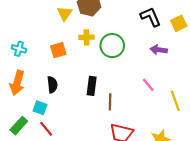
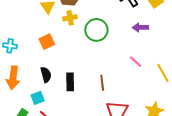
yellow cross: (86, 37) -> (70, 18), moved
black rectangle: (92, 86) -> (70, 82), moved
cyan square: (40, 108) -> (38, 98), turned -32

